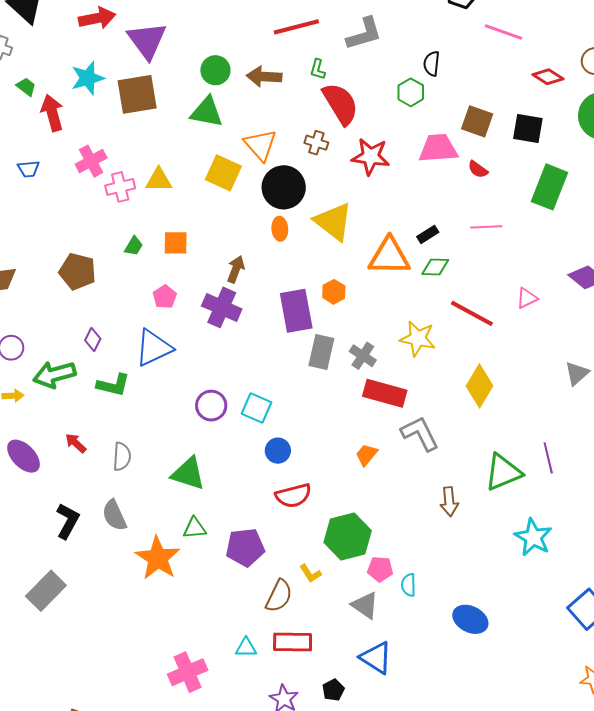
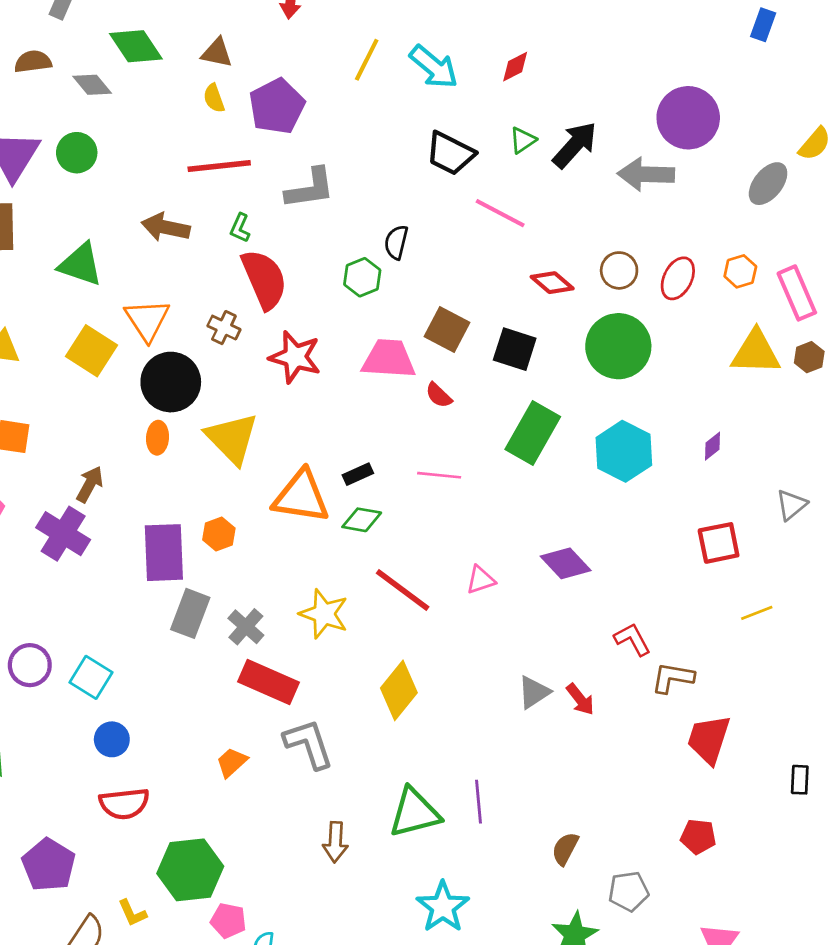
green circle: (215, 70) -> (77, 153), moved
purple pentagon: (245, 547) -> (49, 865), turned 30

